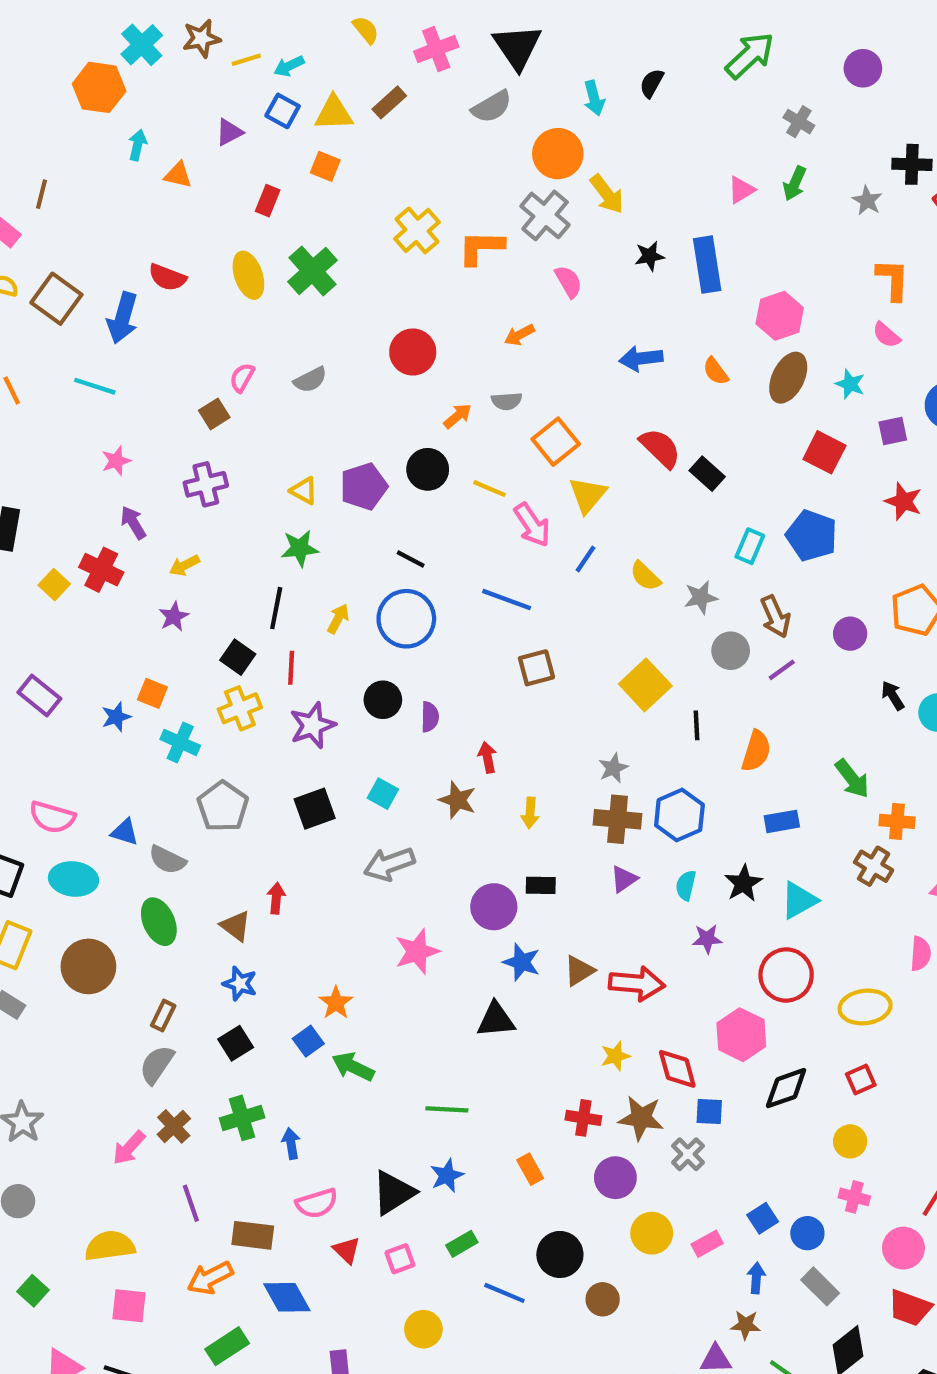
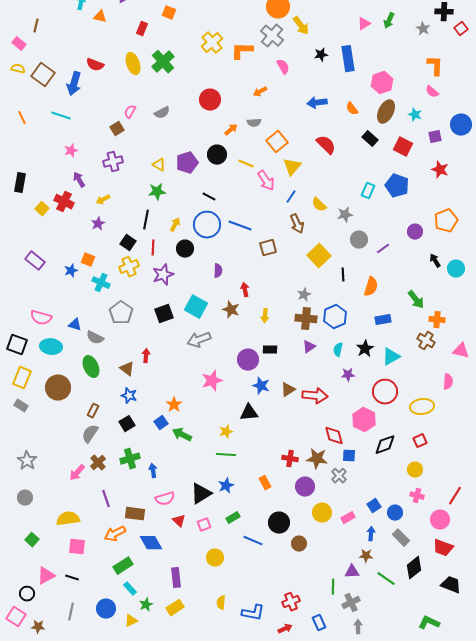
black rectangle: (707, 474) -> (370, 139), moved
blue line: (507, 600) -> (240, 226), moved
brown arrow: (775, 617) -> (297, 224), moved
black circle: (383, 700) -> (185, 249), moved
cyan square: (383, 794) -> (196, 307), size x1.6
yellow star: (615, 1056) -> (226, 432), moved

